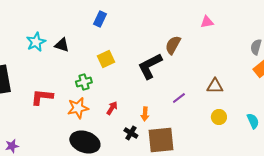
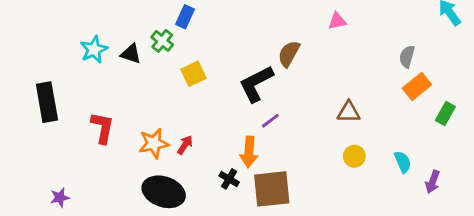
green cross: (84, 82) -> (162, 41), moved, turned -35
red L-shape: (42, 97) -> (102, 128), turned 95
purple line: (179, 98) -> (270, 121), moved
red arrow: (112, 108) -> (185, 145), moved
orange arrow: (145, 114) -> (249, 152), size x1.5

